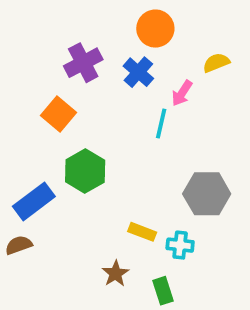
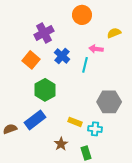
blue cross: (138, 72) -> (62, 56), moved
pink arrow: (182, 93) -> (96, 49), turned 64
blue rectangle: (34, 201) -> (35, 120), moved

